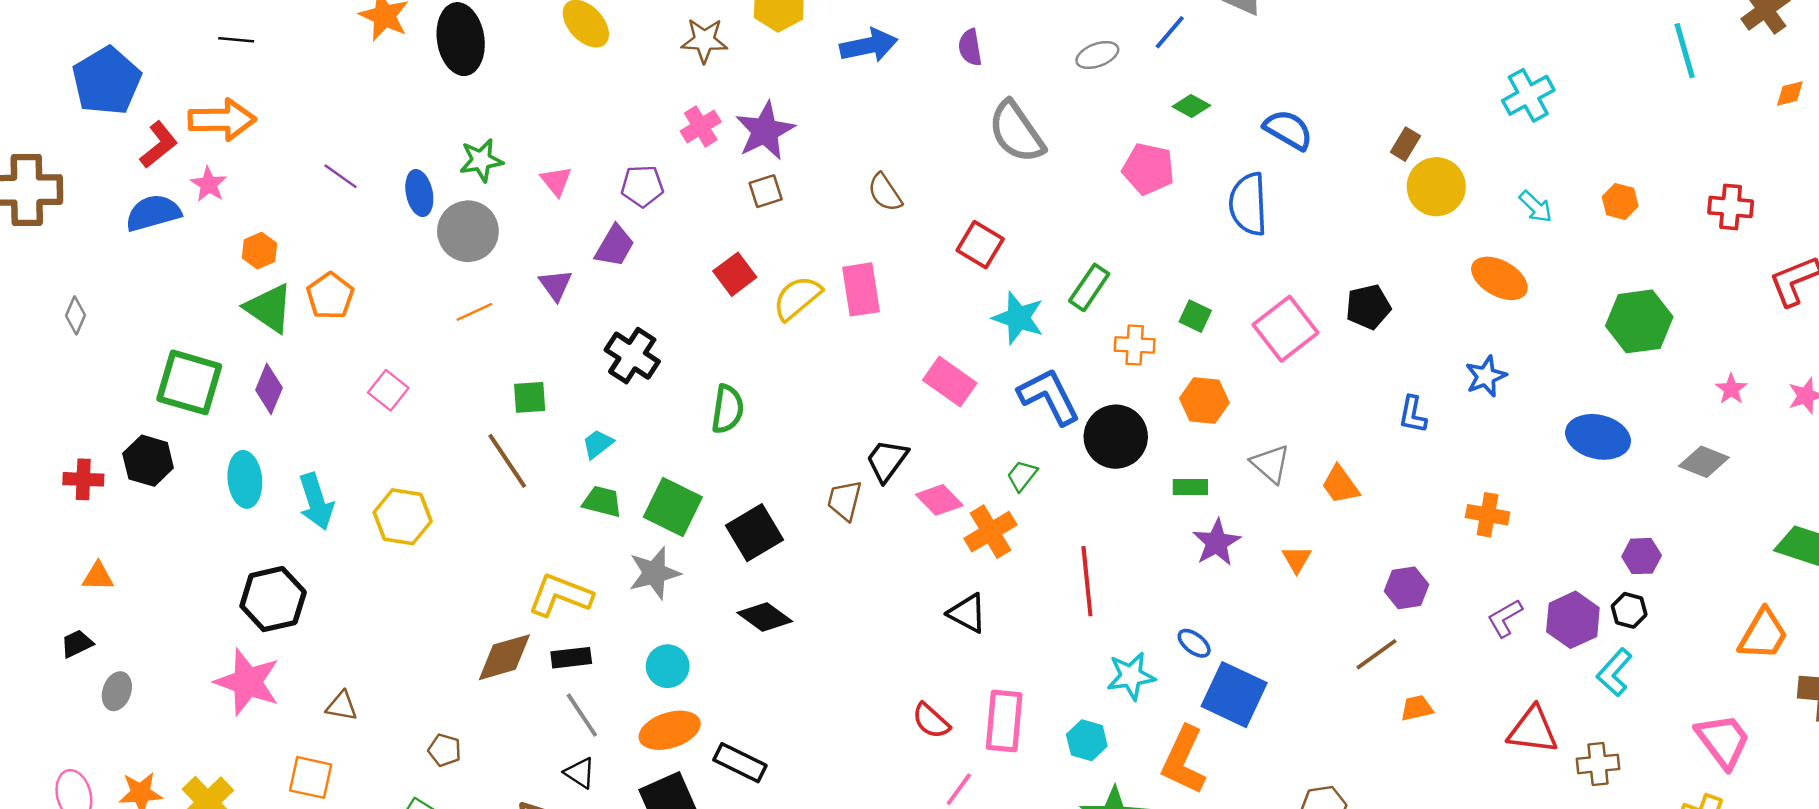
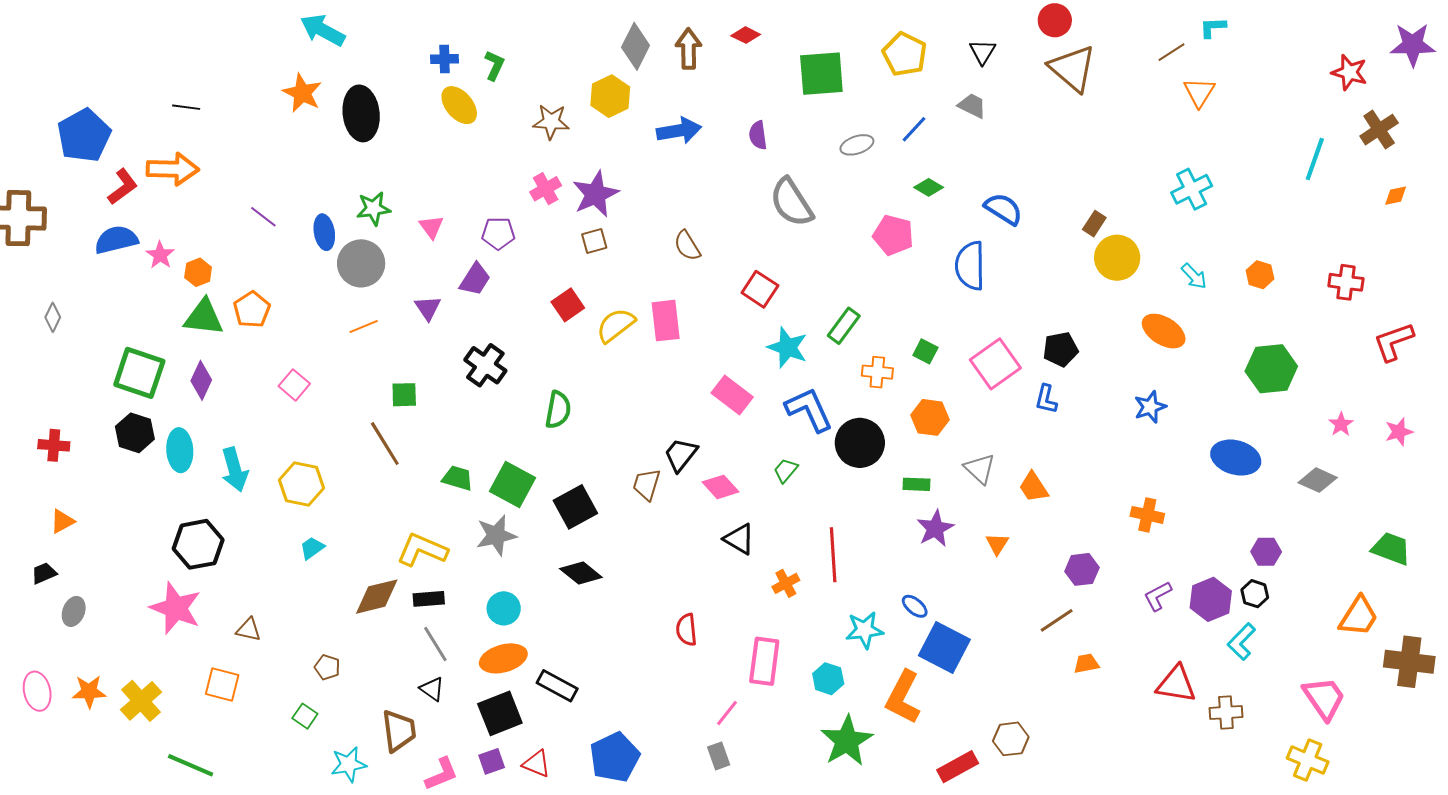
cyan line: (1685, 51) -> (1315, 159), turned 33
pink star: (209, 184) -> (160, 255), moved
green triangle: (269, 308) -> (204, 317), turned -30
blue L-shape: (1413, 414) -> (1046, 399), moved
cyan trapezoid: (598, 444) -> (312, 548), moved
black hexagon: (148, 461) -> (135, 433), moved
orange cross: (990, 532) -> (786, 583), moved, size x0.7
orange triangle: (98, 576) -> (62, 521), turned -32
black triangle: (967, 613) -> (739, 539), moved
red semicircle: (931, 721) -> (687, 630), moved, turned 40

